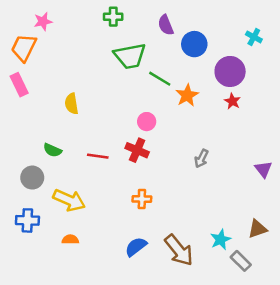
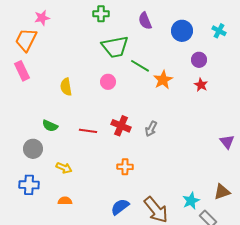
blue circle: (194, 44) -> (182, 31), moved
purple circle: (230, 71) -> (199, 60), size x0.6
pink circle: (147, 122) -> (108, 82), moved
gray arrow: (201, 158) -> (151, 129), moved
yellow arrow: (69, 200) -> (64, 168), size x0.6

